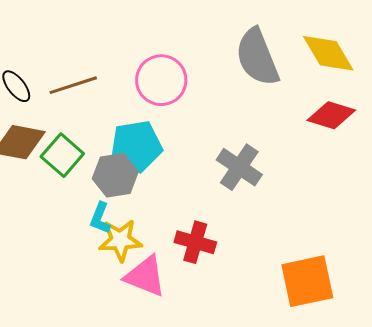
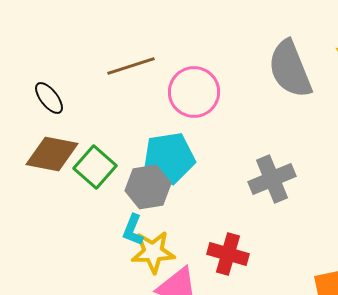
brown line: (73, 85) -> (131, 66), moved
gray cross: (239, 167) -> (272, 179), turned 33

